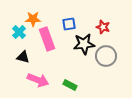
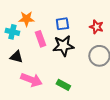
cyan cross: (19, 32) -> (12, 32), turned -32
pink rectangle: (47, 39) -> (40, 39), size x0.7
black star: (84, 44) -> (63, 46), moved

